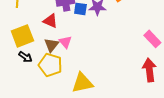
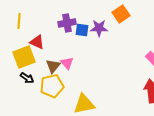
red triangle: (50, 21) -> (37, 42), moved
yellow pentagon: (50, 65) -> (52, 86), turned -30

